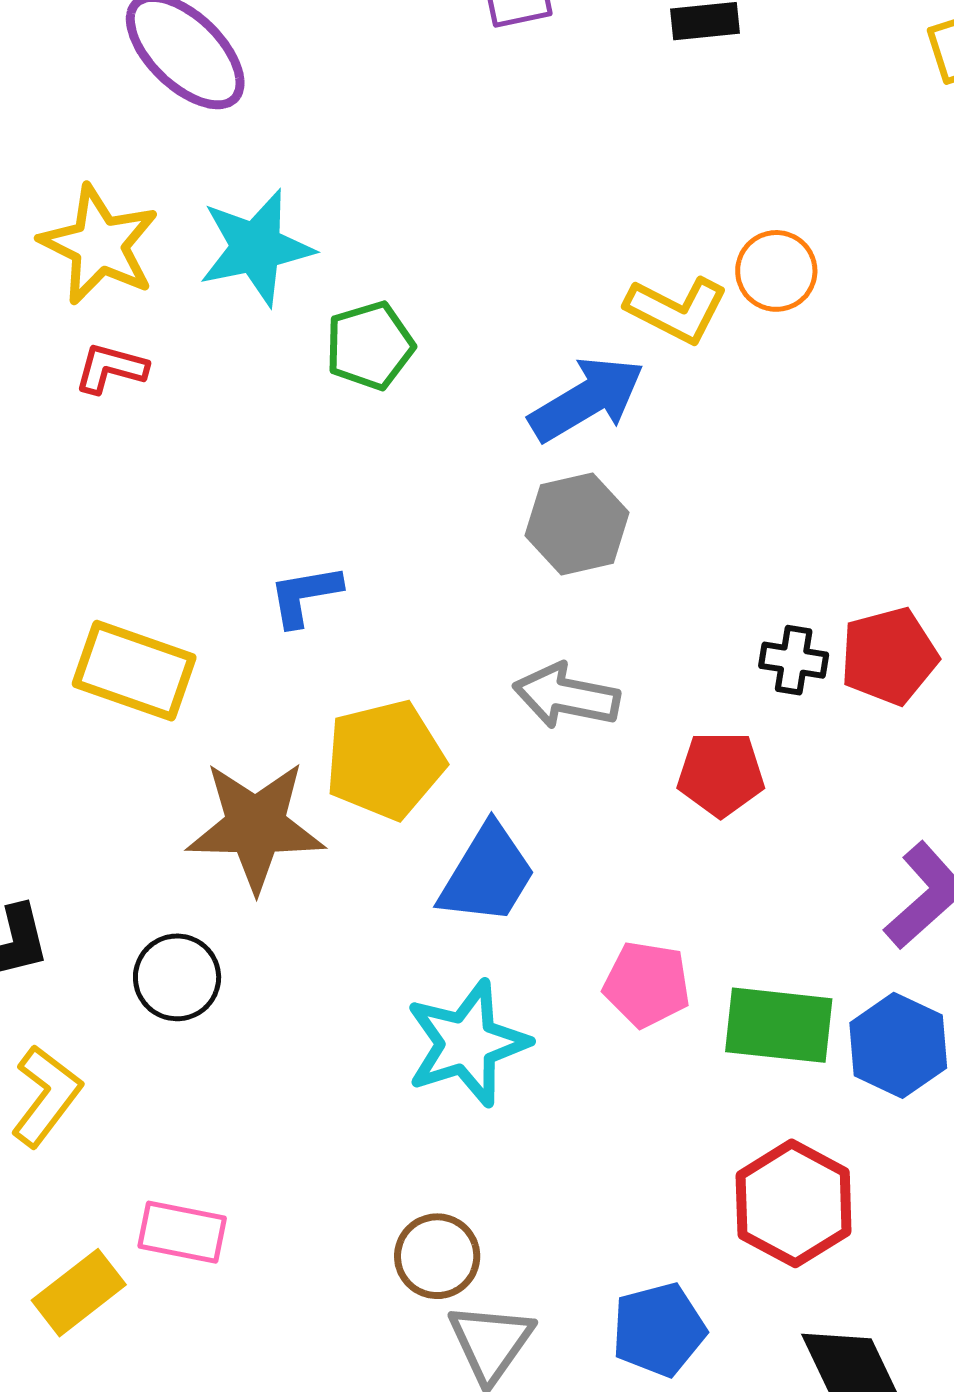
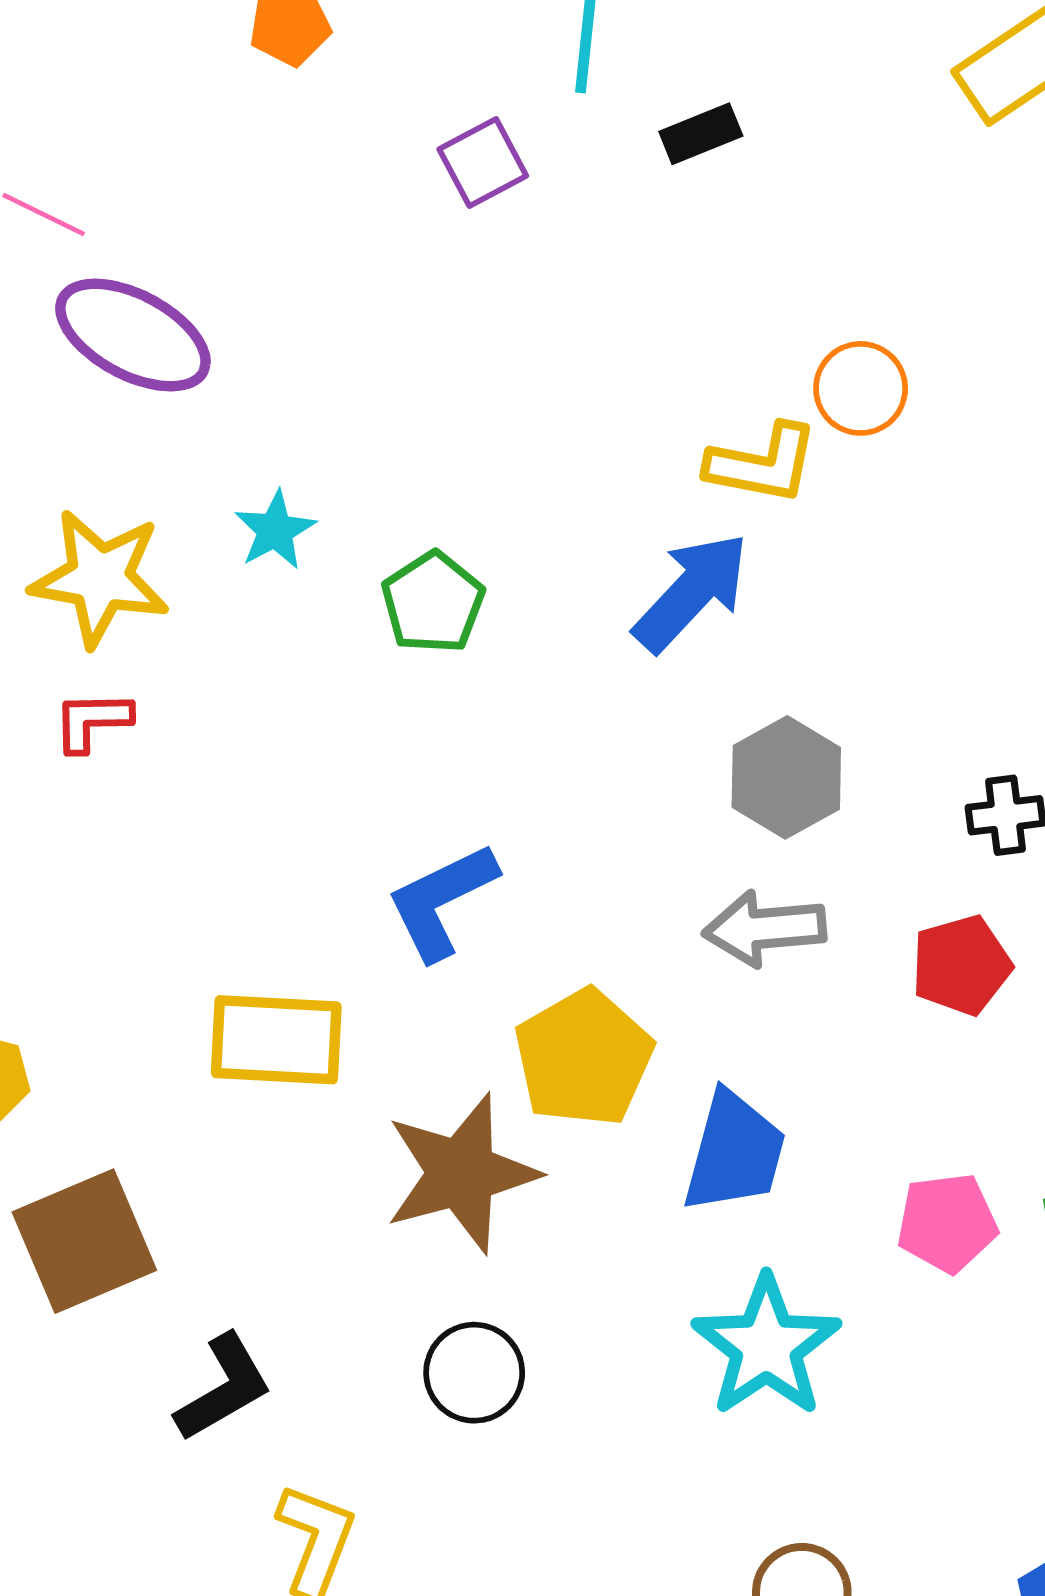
cyan star: (256, 248) -> (275, 530), size x0.6
red L-shape: (111, 368) -> (92, 721), moved
gray hexagon: (577, 524) -> (786, 777), moved
blue L-shape: (305, 595) -> (442, 901), size x1.4
black circle: (177, 977) -> (474, 1373), moved

